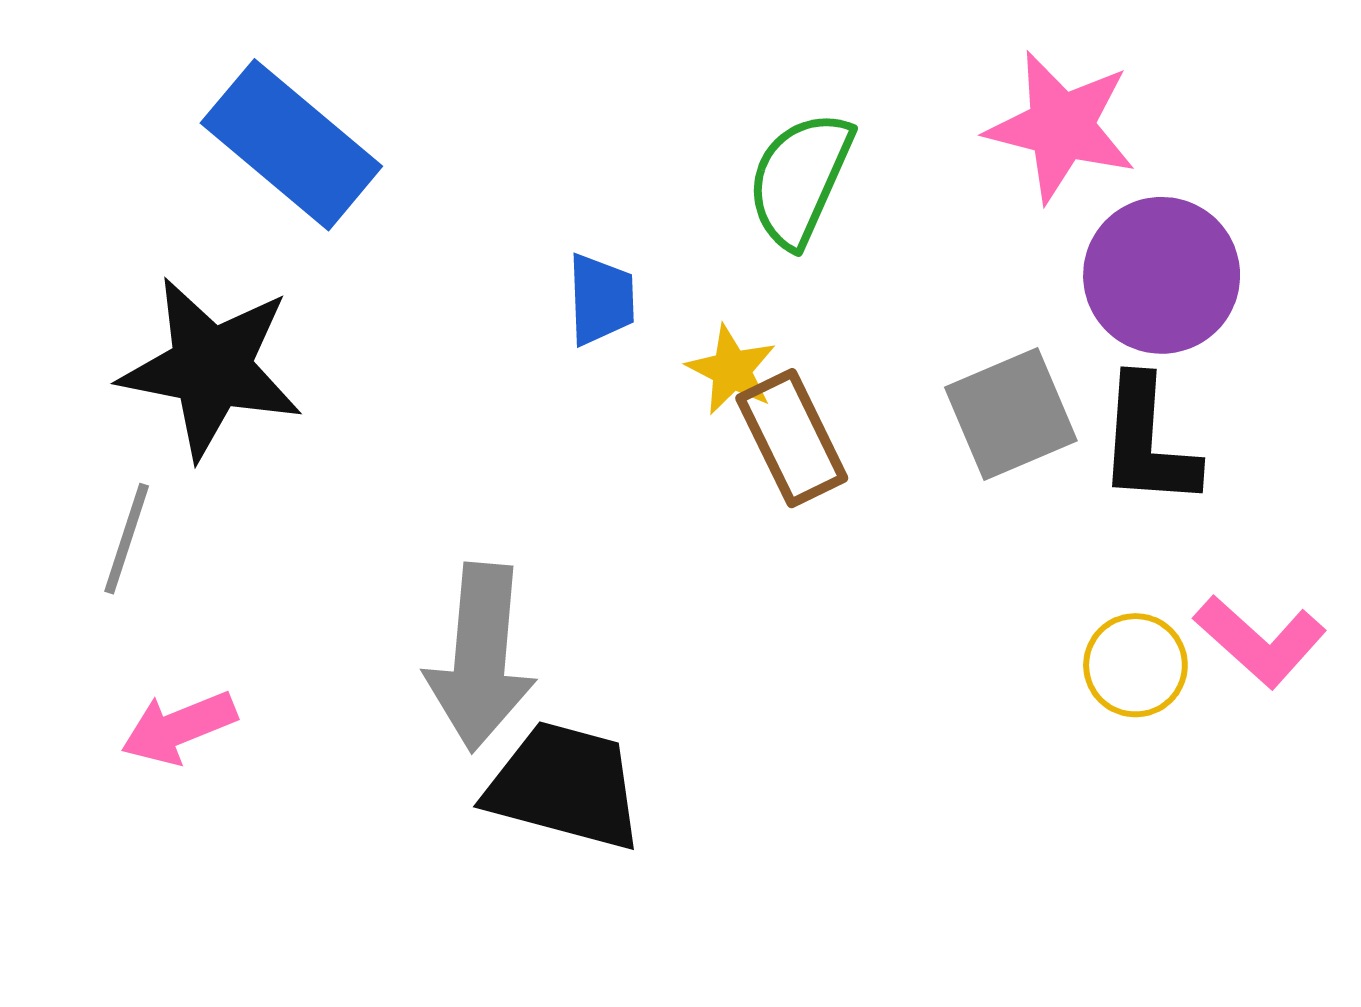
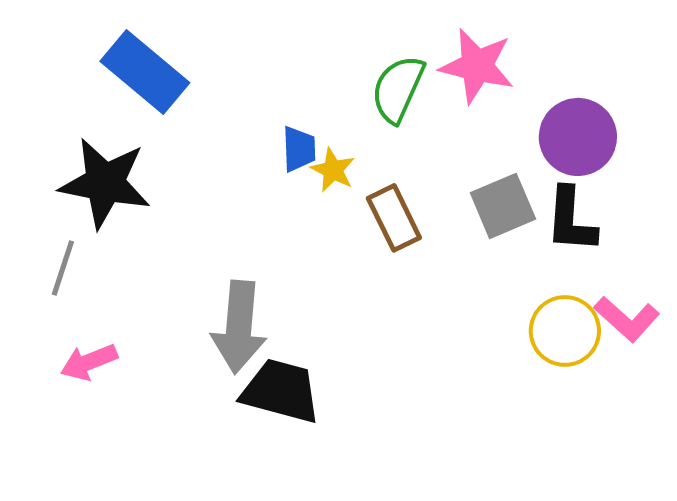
pink star: (1061, 127) -> (477, 66), moved
yellow star: (732, 370) -> (333, 170), moved
yellow circle: (1135, 665) -> (565, 331), size x1.4

